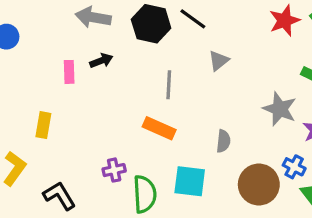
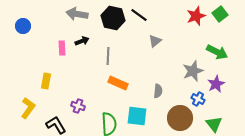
gray line: (169, 85) -> (108, 56), moved
gray star: (280, 109) -> (193, 71), turned 30
blue cross: (294, 167) -> (198, 99), moved
purple cross: (114, 170) -> (78, 106), moved, turned 32

